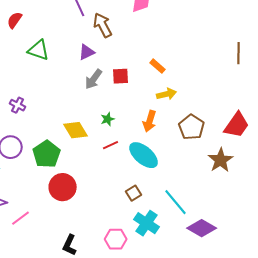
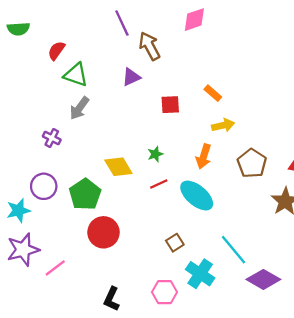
red semicircle: (15, 20) -> (56, 51), moved
gray arrow: (94, 79) -> (79, 108), moved
brown square: (134, 193) -> (175, 243), moved

